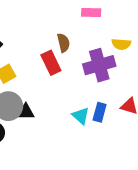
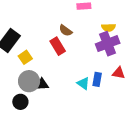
brown semicircle: (63, 43) -> (66, 30), turned 144
purple cross: (99, 65) -> (108, 44), moved

